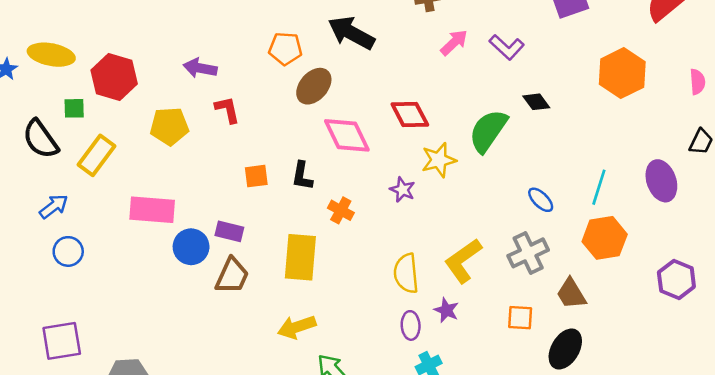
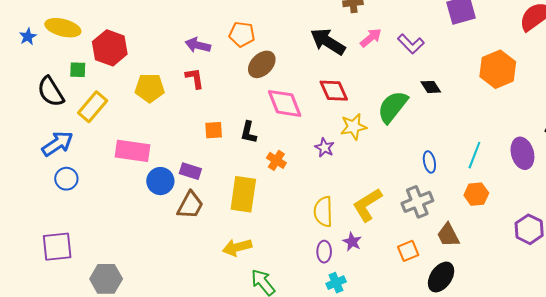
black arrow: (351, 33) -> (328, 42), moved
purple arrow: (200, 68) -> (198, 45), moved
blue ellipse: (541, 200) -> (429, 162), turned 30
blue arrow: (54, 206) -> (57, 144), size x1.4
orange hexagon: (605, 238) -> (476, 194), size x0.7
orange square: (520, 318) -> (408, 251), turned -30

